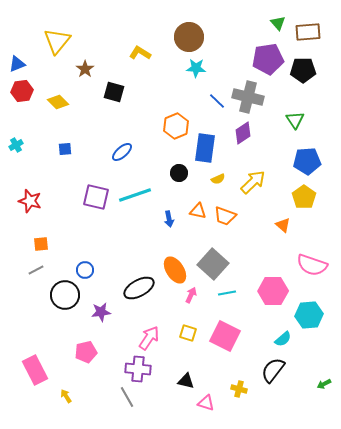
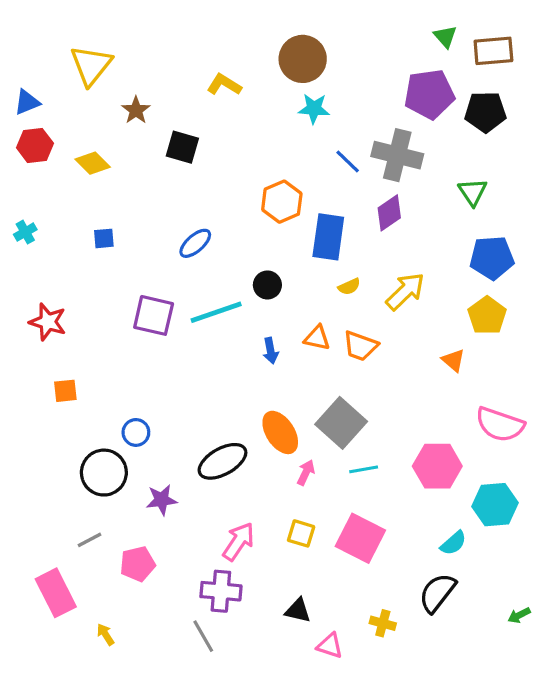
black circle: (179, 173) -> (267, 285), moved
gray line: (36, 270) -> (89, 540), moved

